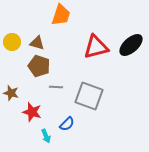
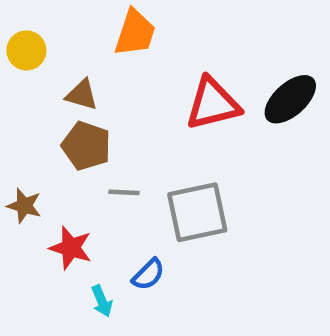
yellow circle: (12, 42) -> (26, 50), moved
gray square: (89, 96) -> (197, 212), turned -32

